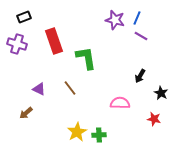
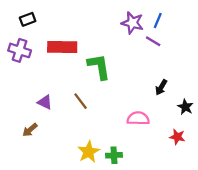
purple line: (141, 36) -> (153, 41), moved
red rectangle: (54, 41) -> (62, 47), turned -70

